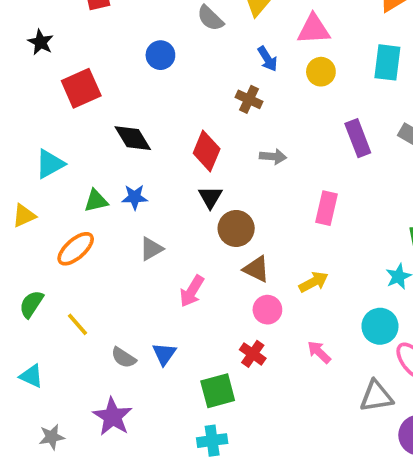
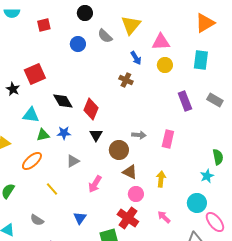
black star: (41, 42) -> (13, 89), moved
blue circle: (160, 55) -> (78, 44), moved
red diamond: (207, 151) -> (91, 109), moved
gray arrow: (273, 157) -> (139, 135), moved
cyan triangle: (50, 164) -> (31, 115), moved, turned 36
black triangle: (210, 197) -> (96, 135), moved
yellow arrow: (314, 282) -> (161, 179), turned -56
yellow line: (77, 324) -> (52, 189), moved
red cross: (253, 354) -> (128, 218), size x1.5
gray semicircle: (124, 358) -> (37, 220), moved

